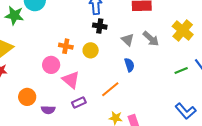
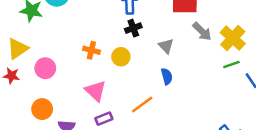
black cross: (100, 26) -> (133, 28), turned -32
gray arrow: (151, 39) -> (202, 31), moved
pink circle: (51, 65) -> (45, 68), moved
green line: (181, 70) -> (231, 65), moved

